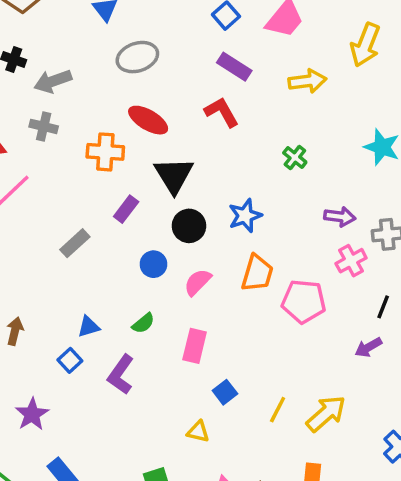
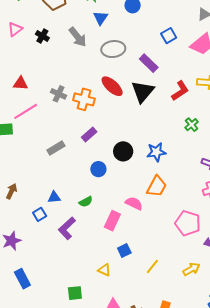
purple rectangle: (234, 67) -> (149, 63), moved
gray arrow: (53, 81) -> (78, 37), moved, turned -120
red L-shape: (222, 112) -> (180, 91), moved, turned 75
gray cross: (44, 126) -> (59, 94), moved
black triangle: (174, 175) -> (143, 92), moved
pink semicircle: (198, 282) -> (134, 203), moved, turned 60
pink pentagon: (304, 301) -> (188, 223), moved
yellow arrow: (326, 414) -> (191, 269), moved, size x0.7

